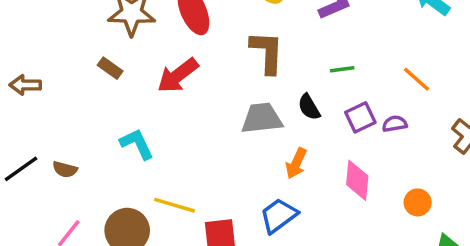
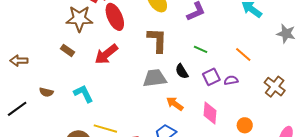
green line: (342, 69) -> (201, 49), turned 32
orange arrow: (296, 163) -> (175, 104), turned 102
brown semicircle: (65, 169) -> (46, 92), moved

